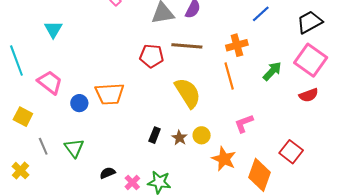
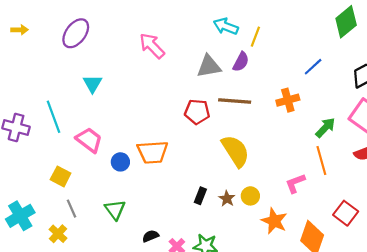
orange line: (229, 76) -> (321, 160), moved
gray line: (43, 146) -> (71, 209), moved

